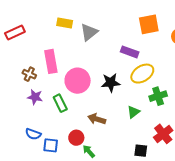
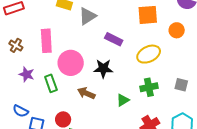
purple rectangle: (130, 52) -> (114, 39), moved
brown cross: (29, 74) -> (16, 45), moved
yellow ellipse: (142, 74) -> (149, 54), moved
brown arrow: (97, 119) -> (86, 93), moved

